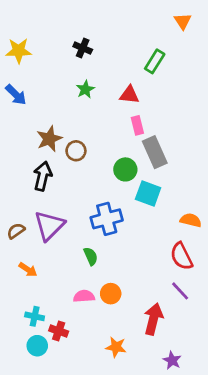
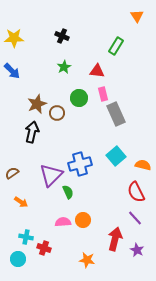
green circle: (125, 169) -> (79, 98), moved
cyan square: (148, 194) -> (116, 156), moved, turned 30
purple triangle: (49, 226) -> (51, 175), moved
cyan circle: (37, 346) -> (18, 259), moved
purple star: (172, 360) -> (137, 250), moved

